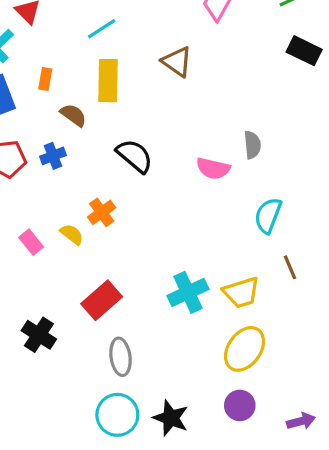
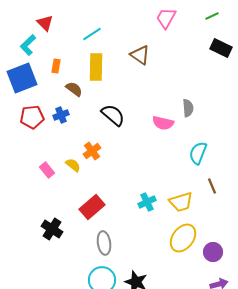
cyan cross: (188, 292) -> (147, 202), size x0.7
purple circle: (240, 405) -> (213, 252), moved

